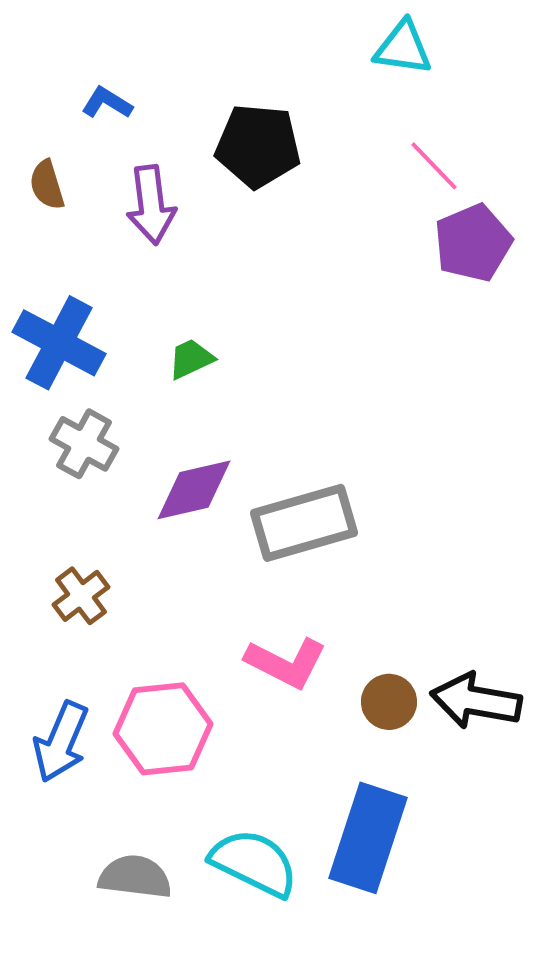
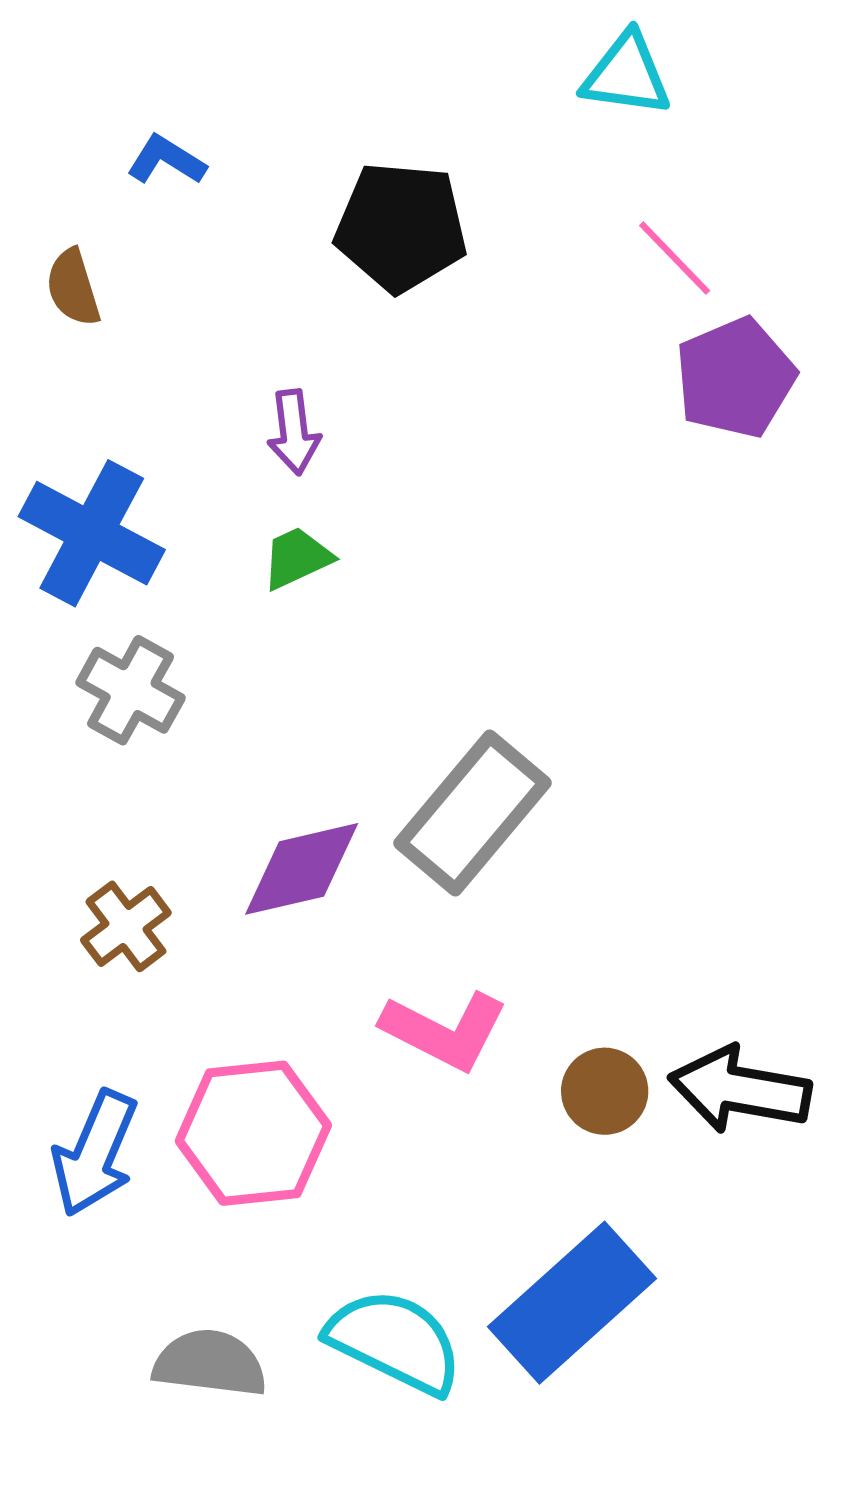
purple arrow: (151, 205) -> (294, 432), moved, size x0.7
purple diamond: (194, 490) -> (302, 869), moved
gray rectangle: (304, 523) -> (473, 813), turned -34
blue rectangle: (368, 838) -> (572, 1303), turned 30

